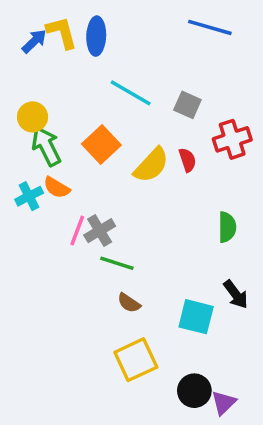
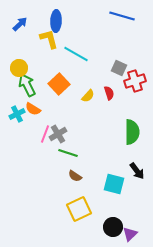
yellow L-shape: (62, 33) -> (49, 39), moved
gray square: (187, 105) -> (119, 68), moved
yellow semicircle: (151, 165) -> (88, 96), size x0.6
green semicircle: (227, 227) -> (132, 132), size x1.4

